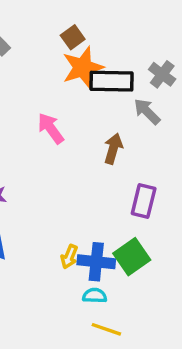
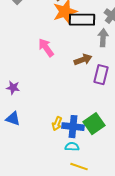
gray arrow: (147, 111) -> (103, 38), turned 48
brown arrow: (113, 149) -> (83, 60), turned 54
purple rectangle: (144, 201) -> (101, 75), moved

